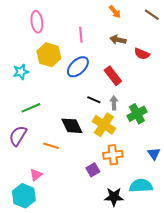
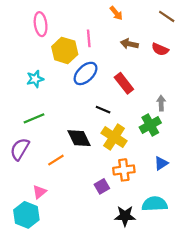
orange arrow: (115, 12) -> (116, 13), moved
red semicircle: (142, 54) -> (160, 49), moved
yellow hexagon: (49, 55) -> (65, 50), moved
cyan star: (21, 72) -> (35, 79), moved
gray arrow: (114, 103) -> (161, 103), moved
orange line: (51, 146) -> (56, 160), turned -49
blue triangle: (154, 154) -> (161, 163), moved, turned 32

